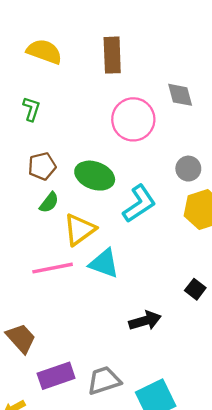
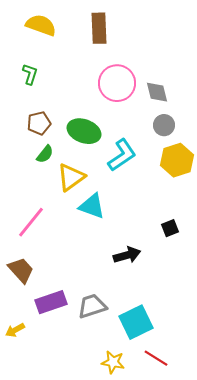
gray diamond: (180, 95) -> (157, 92), moved
pink line: (53, 268) -> (31, 222), moved, turned -40
black square: (195, 289) -> (170, 228), turned 30

